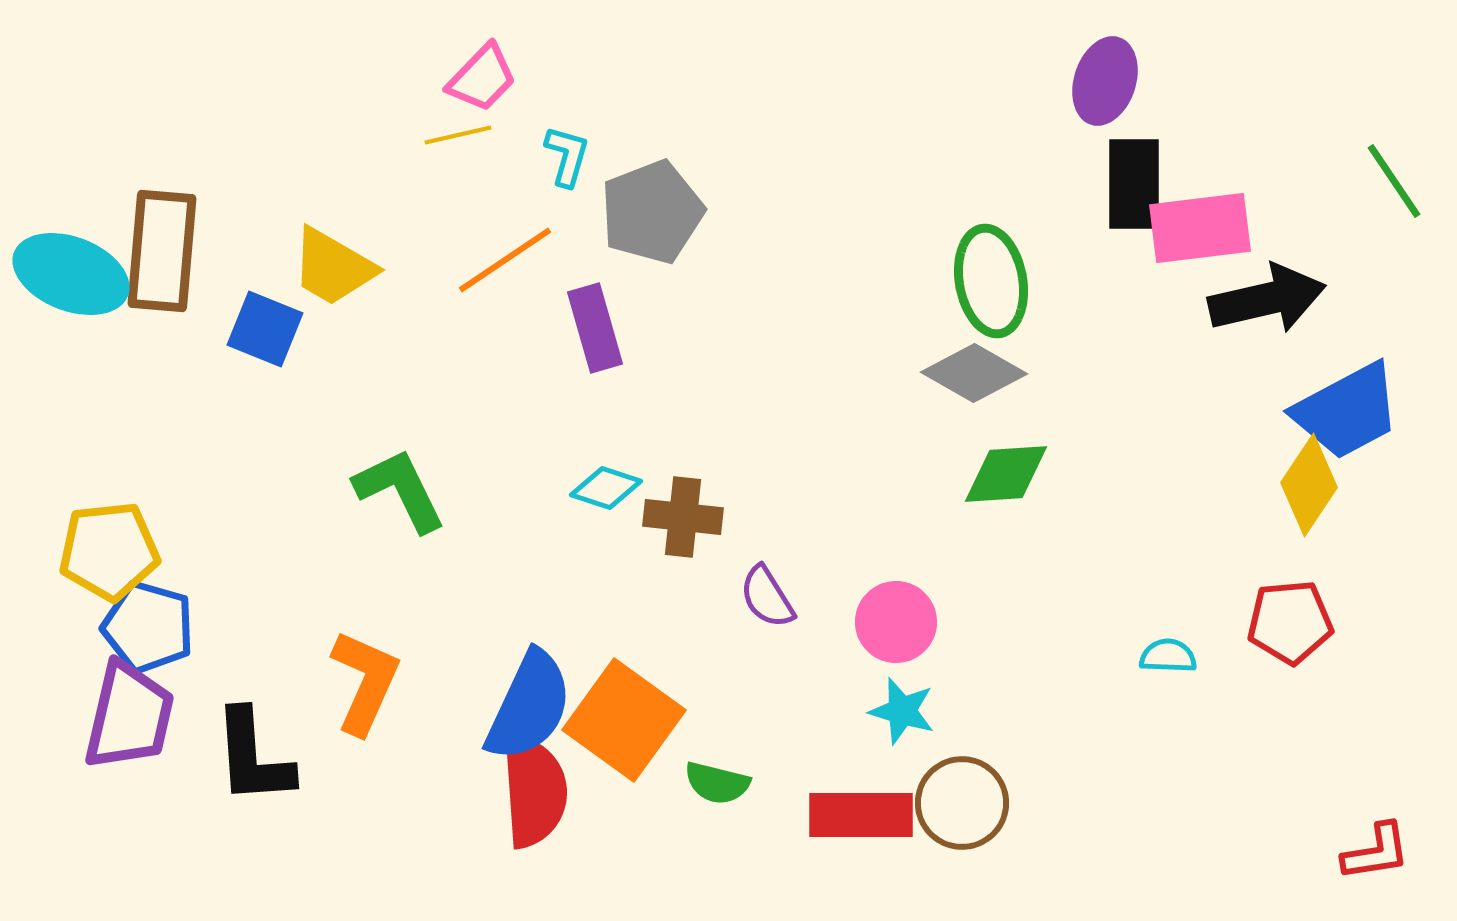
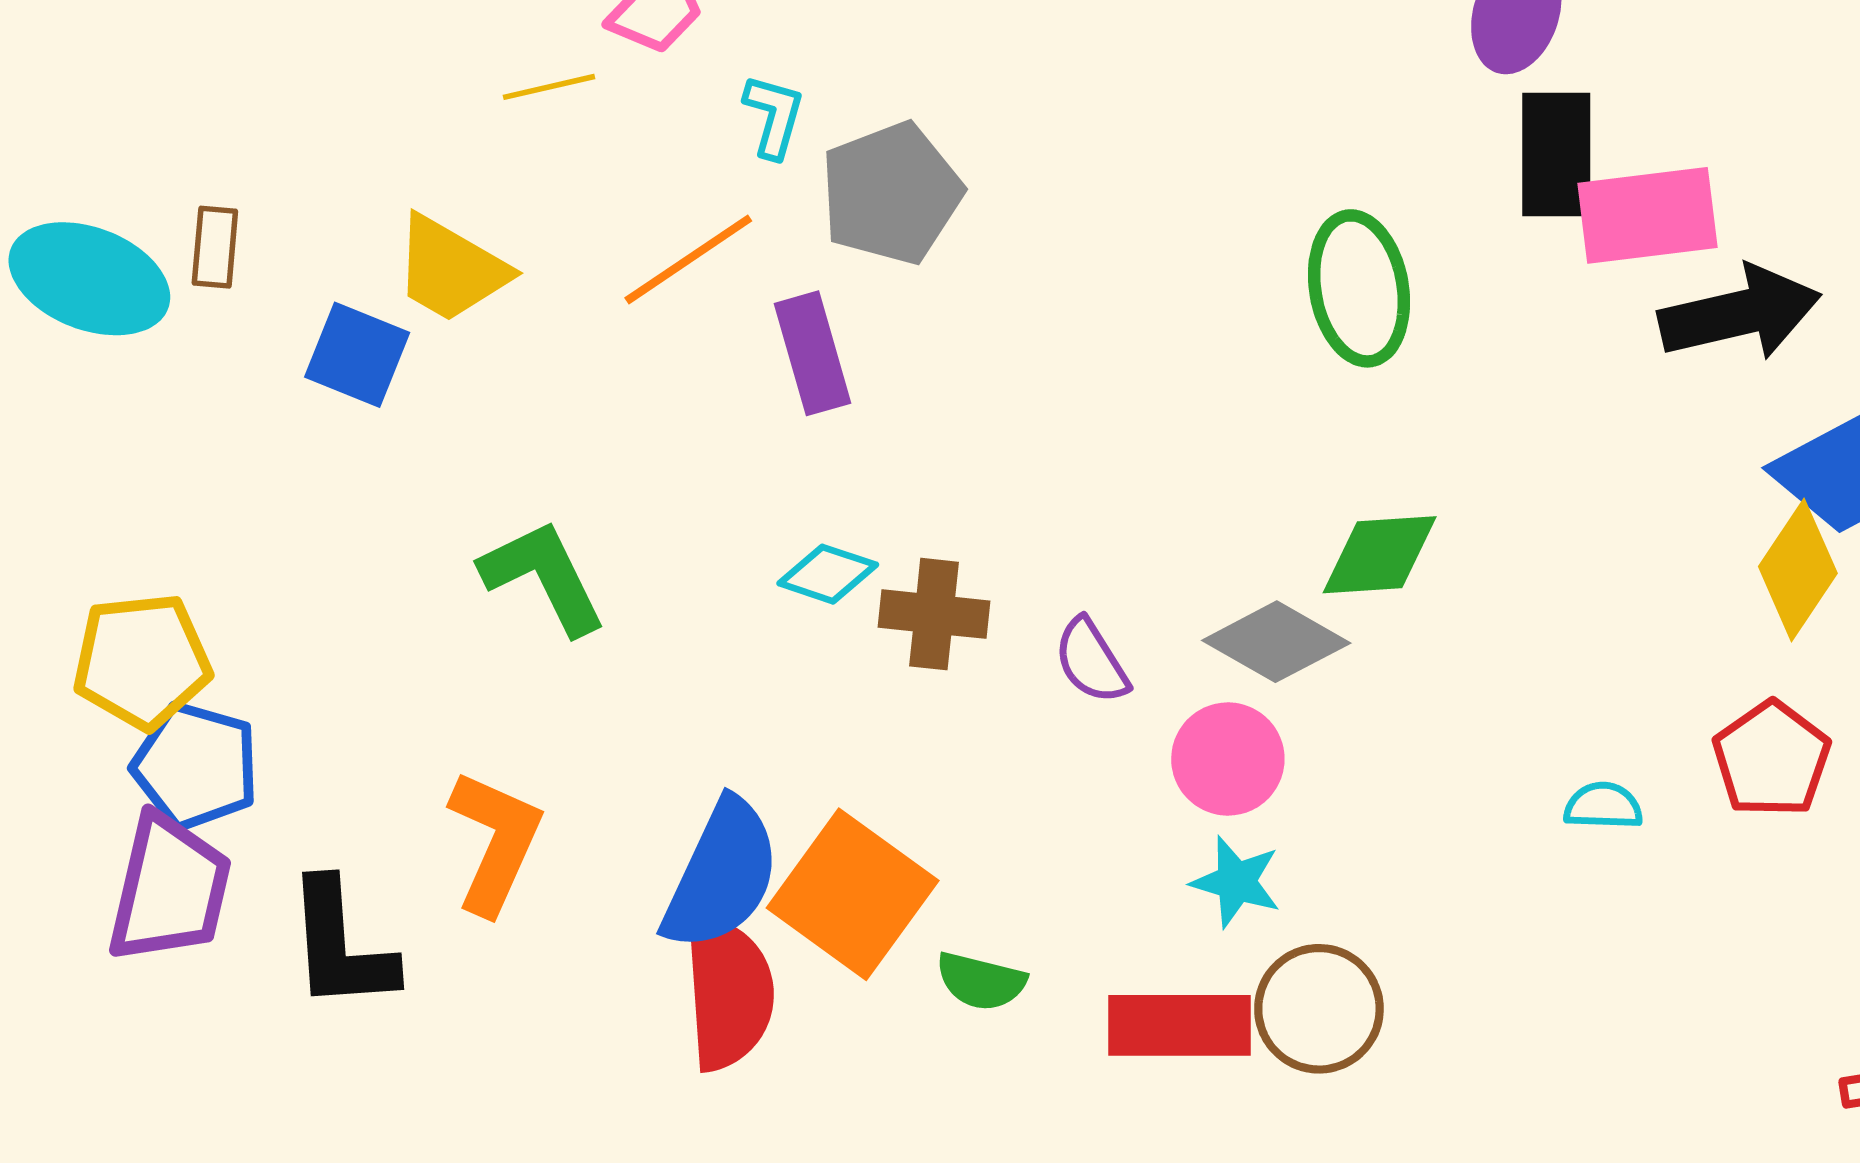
yellow line: (458, 135) -> (549, 87), moved
brown rectangle: (162, 251) -> (215, 247), size x0.5
gray diamond: (974, 373) -> (1276, 642), moved
purple semicircle: (767, 597) -> (1091, 661), moved
red pentagon: (1290, 622) -> (1772, 759), turned -30

